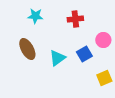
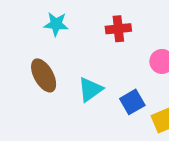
blue square: (84, 54) -> (132, 102), moved

